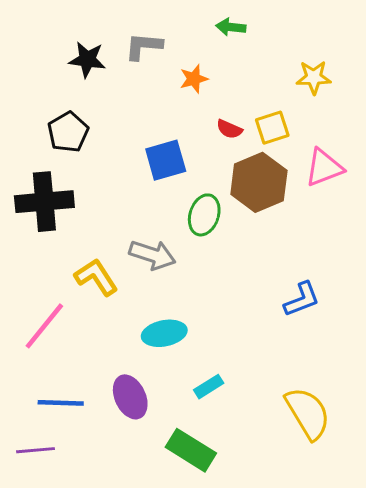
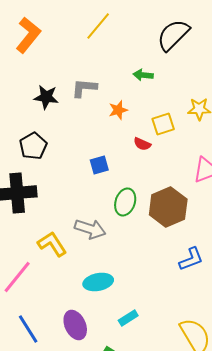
yellow square: (272, 128) -> (163, 124), moved
blue square: (166, 160) -> (99, 165), size x0.7
brown hexagon: (259, 182) -> (168, 207), moved
blue line: (61, 403) -> (28, 329), turned 56

